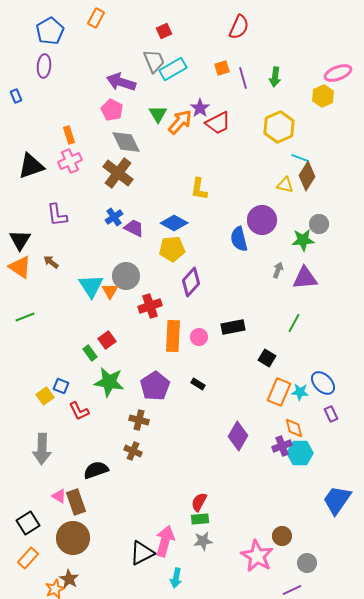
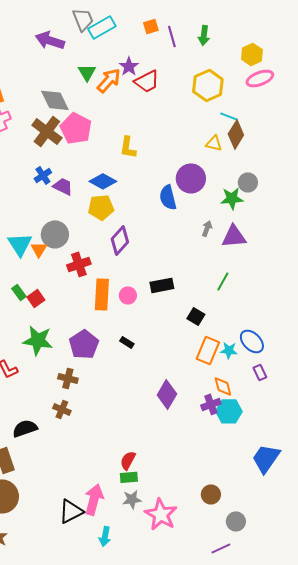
pink ellipse: (338, 73) -> (260, 78), moved
pink pentagon: (112, 110) -> (76, 128), moved, size x1.4
green rectangle: (90, 353) -> (19, 292), moved
pink star: (257, 556) -> (161, 514), moved

